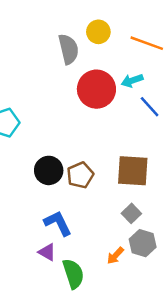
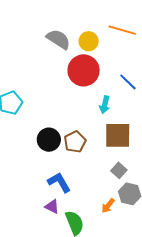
yellow circle: (98, 32) -> (89, 41), moved
gray semicircle: (69, 49) -> (58, 39), turned -40
cyan arrow: (132, 81) -> (105, 105), moved, turned -54

